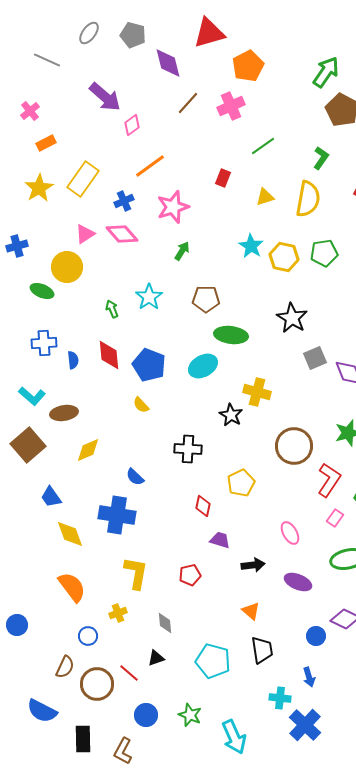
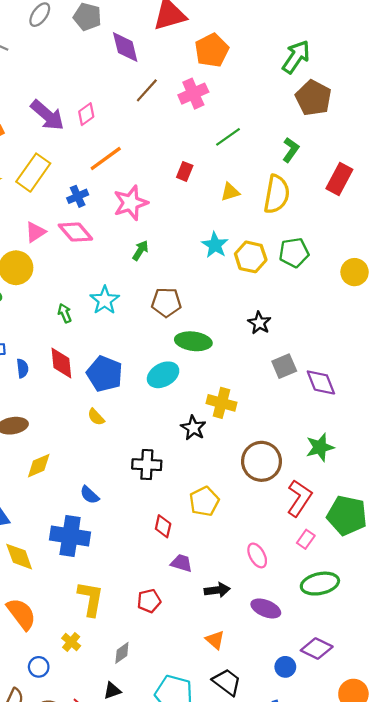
purple arrow: (105, 97) -> (47, 115), moved
black star: (292, 318) -> (259, 323), size x0.7
yellow cross: (118, 613) -> (71, 642), turned -30
gray diamond: (165, 623) -> (122, 653), turned 60
black trapezoid: (262, 650) -> (227, 682), turned -44

